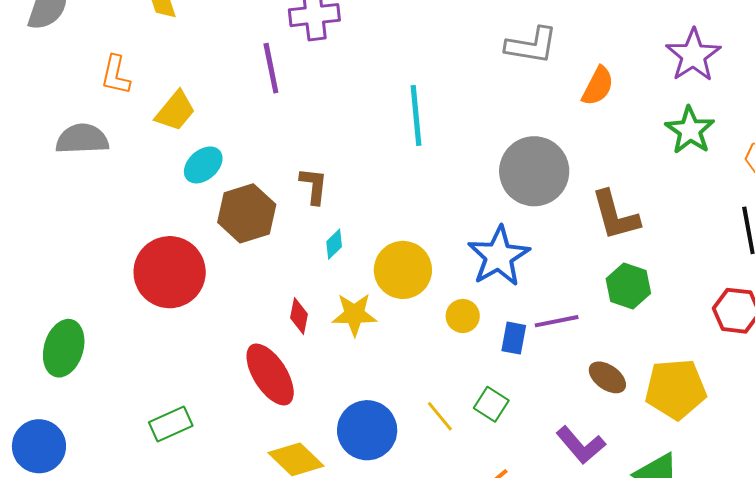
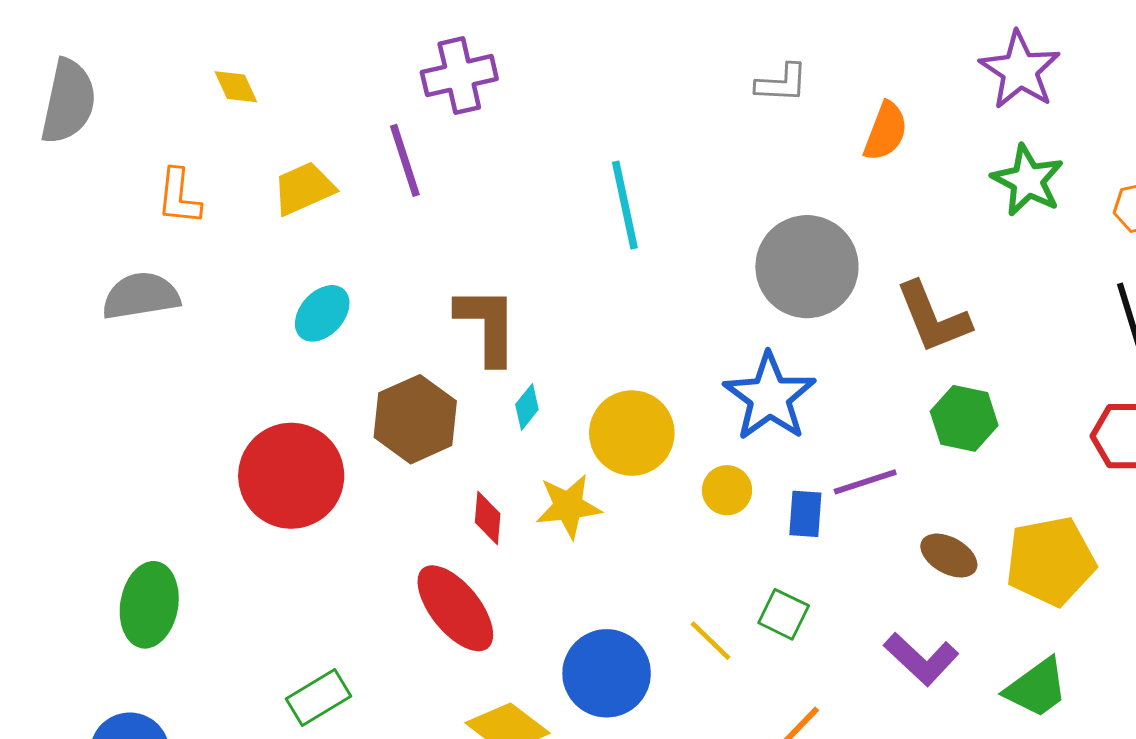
gray L-shape: (531, 45) -> (782, 83), size x0.7
yellow trapezoid: (175, 111) -> (304, 189), moved, turned -147
brown L-shape: (314, 186) -> (487, 325), size x1.5
brown hexagon: (247, 213) -> (415, 419), moved

